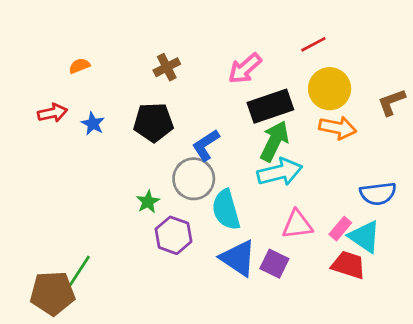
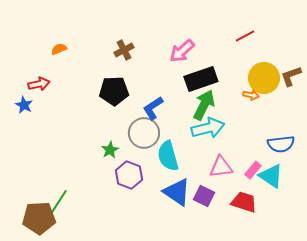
red line: (313, 44) -> (245, 36), moved
yellow circle: (330, 89) -> (264, 78), moved
blue star: (93, 124) -> (24, 105), moved
orange arrow: (338, 128) -> (251, 95), size x0.6
red trapezoid: (348, 265) -> (244, 202), moved

